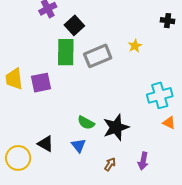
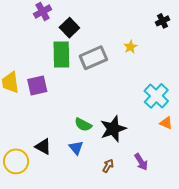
black cross: (168, 21) -> (163, 21), turned -32
cyan cross: (160, 95) -> (156, 96), turned -30
purple arrow: (143, 161) -> (141, 162), turned -42

